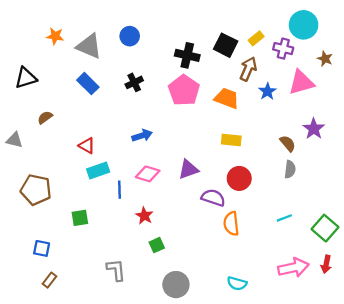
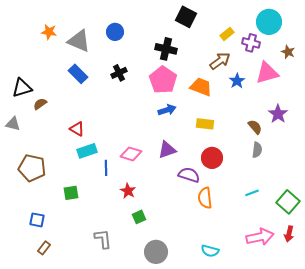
black square: (226, 45) -> (186, 17), moved
brown arrow: (248, 69) -> (220, 61), turned 30
black triangle: (26, 78) -> (22, 88), moved
blue arrow: (142, 136) -> (167, 110), moved

